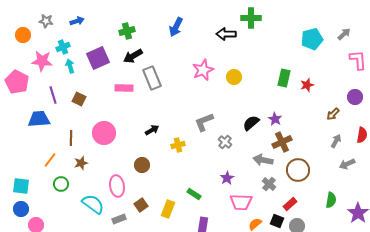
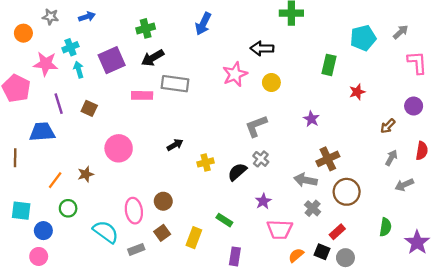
black arrow: (226, 34) -> (262, 48), moved
gray rectangle: (152, 78) -> (175, 84), turned -60
green rectangle: (284, 78) -> (329, 65), moved
purple star: (275, 119) -> (311, 119), moved
gray L-shape: (204, 122) -> (256, 126), moved
black semicircle: (251, 123) -> (237, 172), moved
brown line: (71, 138) -> (15, 158), moved
brown star: (81, 163) -> (86, 174), moved
brown circle: (142, 165) -> (163, 201), moved
blue circle: (21, 209) -> (43, 231), moved

